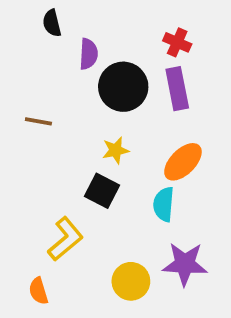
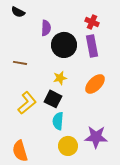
black semicircle: (52, 23) -> (18, 12), moved, turned -48
cyan semicircle: (164, 204) -> (58, 121), moved
yellow L-shape: (65, 239) -> (27, 103), moved
orange semicircle: (38, 291) -> (20, 151), size x1.5

